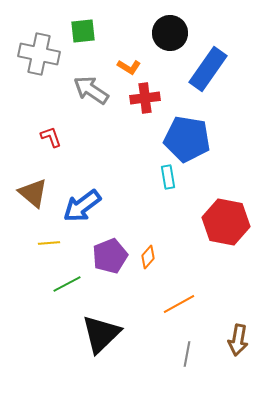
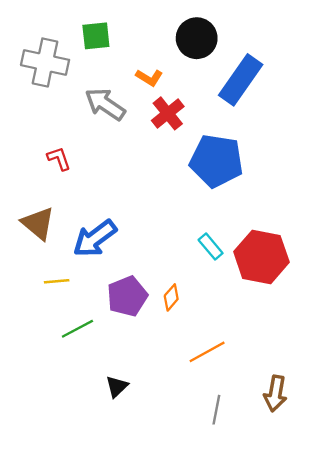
red cross: (145, 98) -> (168, 113), turned -32
cyan rectangle: (168, 177) -> (211, 247), moved, turned -30
black triangle: (101, 334) -> (117, 387), size x0.5

